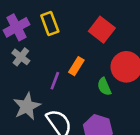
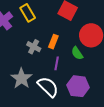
gray cross: (21, 57) -> (34, 47), moved
purple line: (55, 81) -> (57, 63), moved

